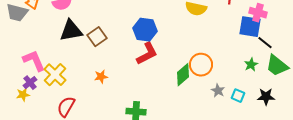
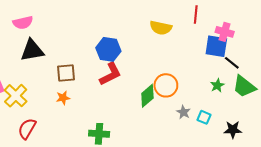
brown square: (97, 37) -> (66, 73), moved, turned 30
black star: (266, 97) -> (233, 130), moved

